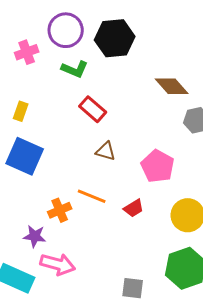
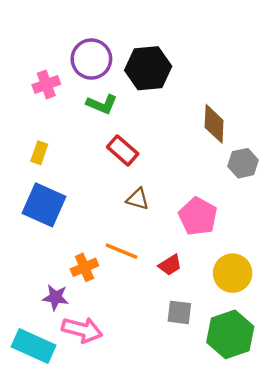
brown diamond: (172, 86) -> (214, 124), turned 44
gray square: (133, 288) -> (179, 312), moved

